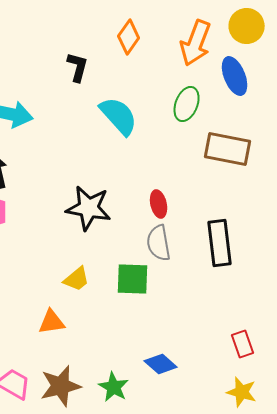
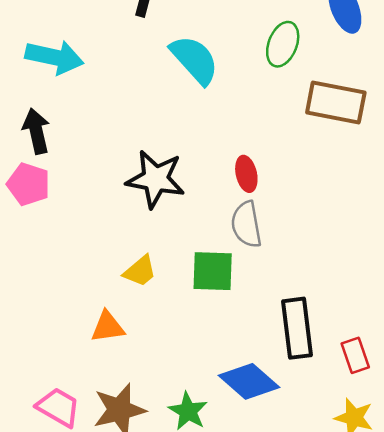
black rectangle: (220, 243) -> (297, 328), moved
blue diamond: (161, 364) -> (249, 381), size x1.4

